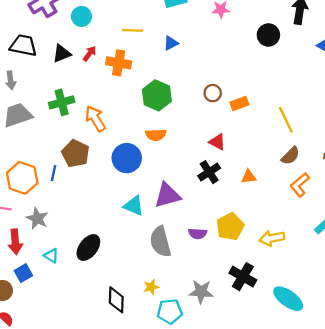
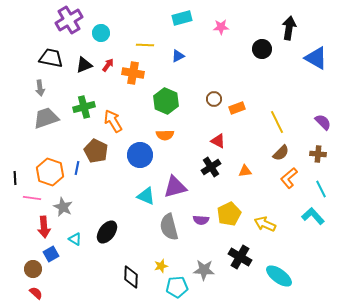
yellow arrow: (272, 238) -> (265, 224), turned 35

